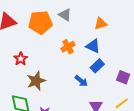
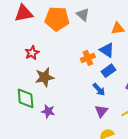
orange cross: (68, 47) -> (88, 58), moved
blue arrow: (81, 81) -> (99, 89), moved

